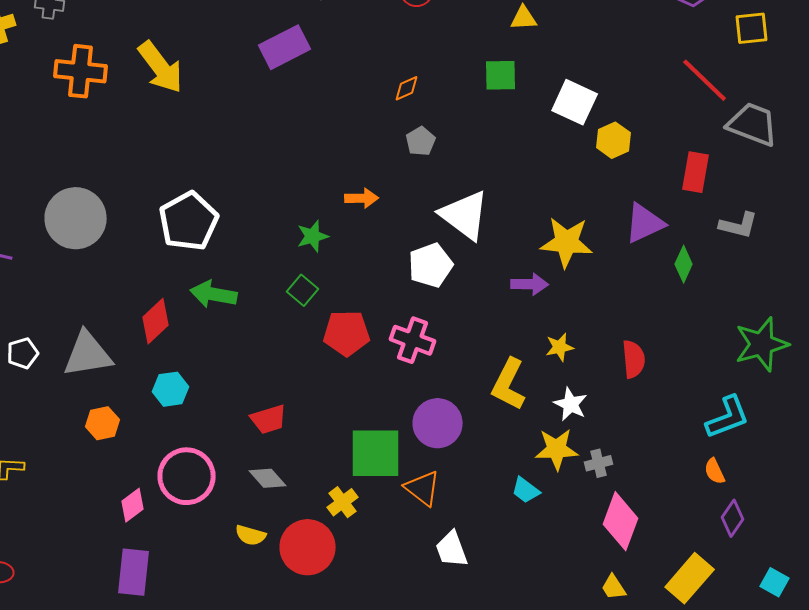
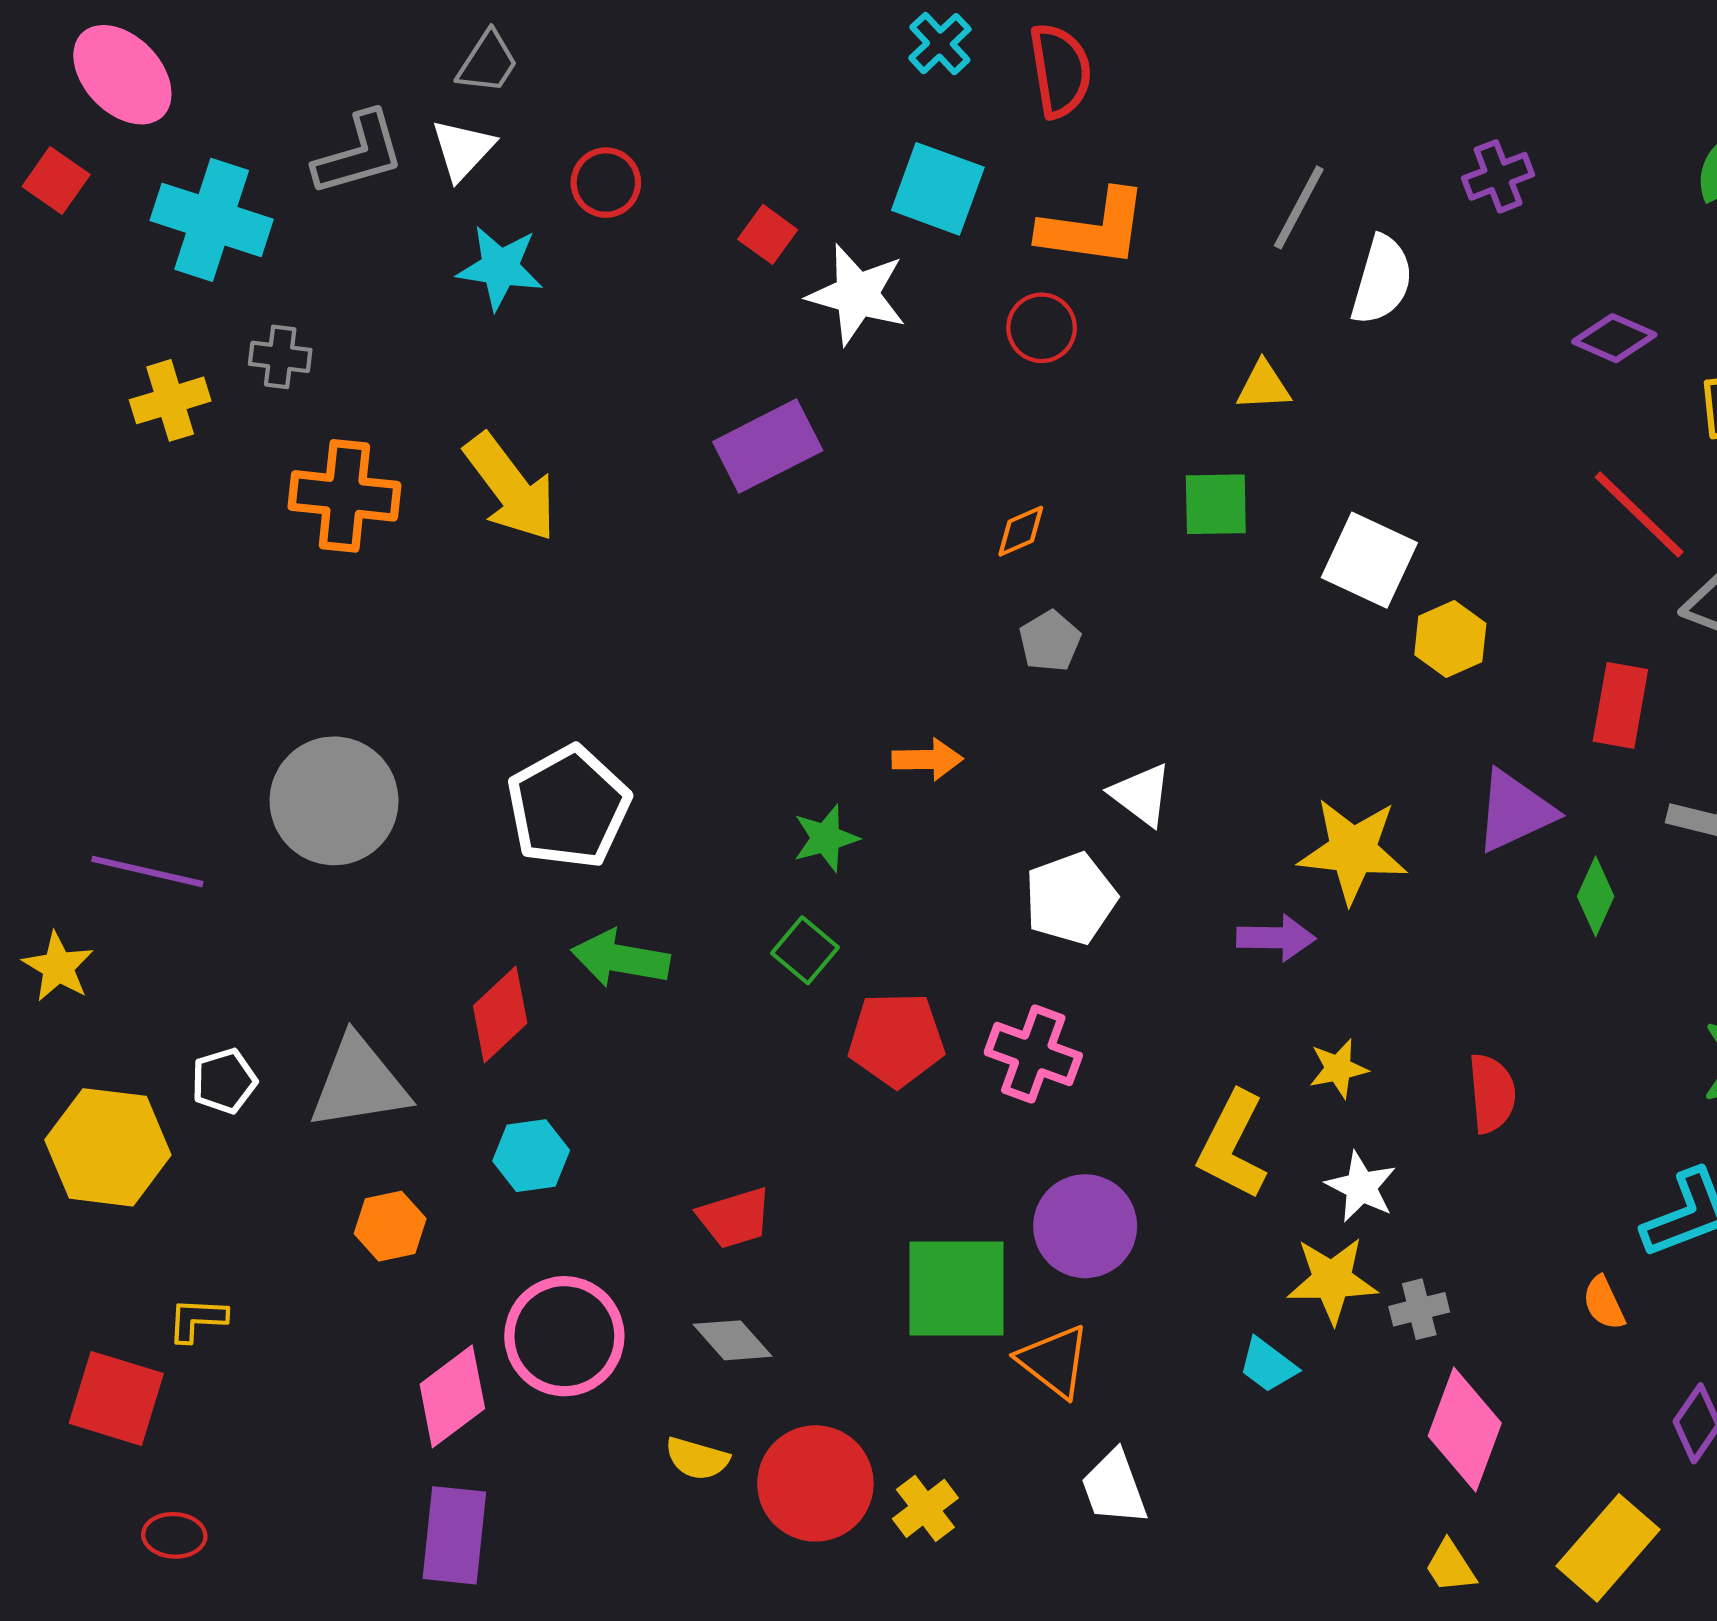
white triangle: (465, 215) -> (1141, 795), size x0.6
orange semicircle: (715, 471) -> (1604, 1303), moved
yellow cross: (343, 502) -> (925, 1508), moved
pink diamond: (133, 505) -> (452, 1396), size x1.4

